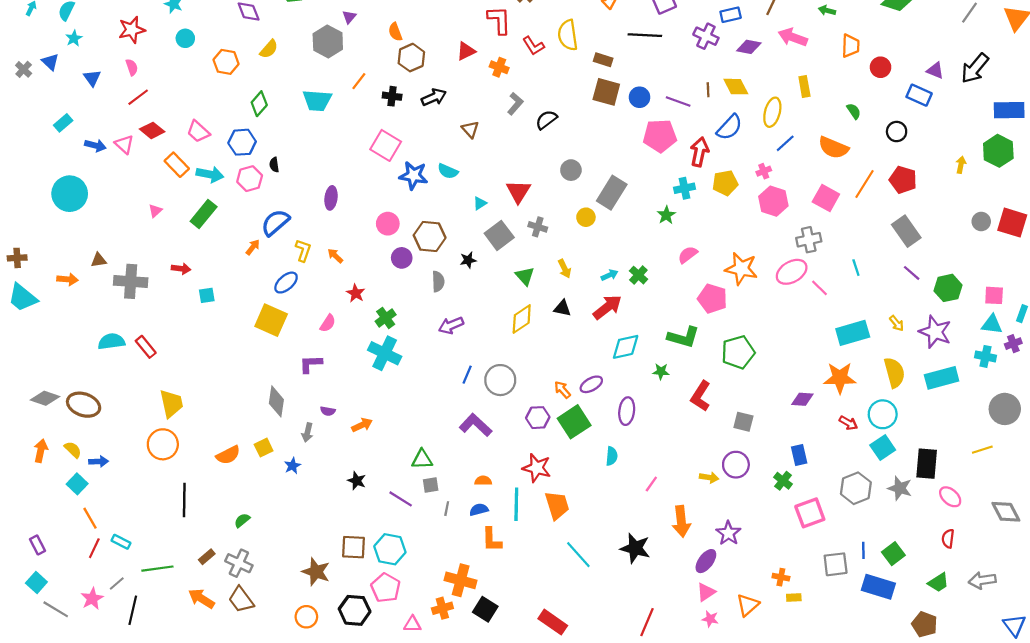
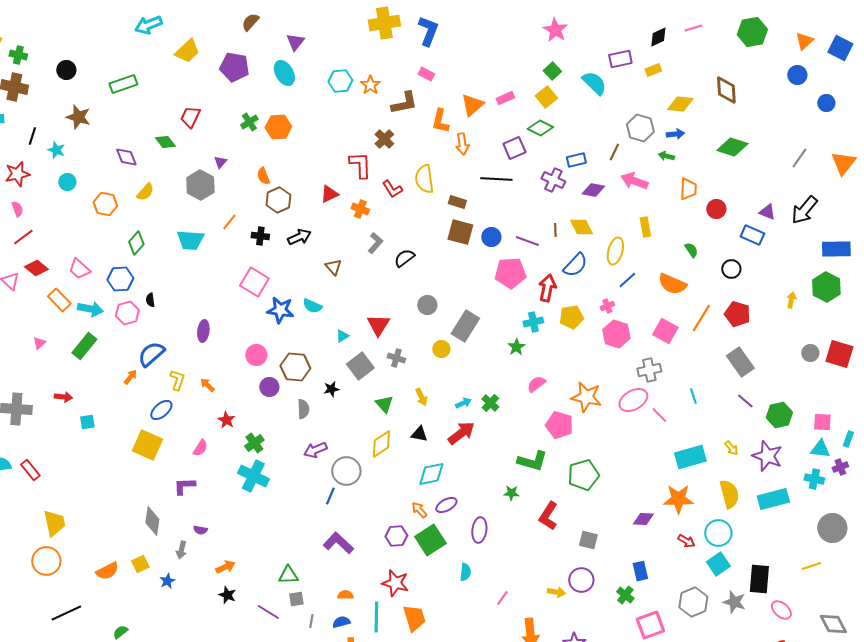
cyan diamond: (626, 347) -> (431, 474), moved
gray circle: (500, 380) -> (346, 471), moved
orange arrow: (362, 425) -> (225, 567), moved
black line: (184, 500) -> (66, 613), turned 64

